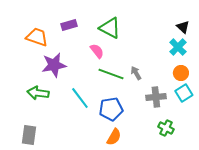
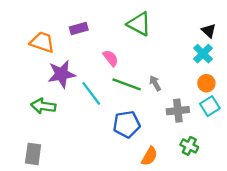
green triangle: (110, 28) -> (139, 24), moved
cyan line: (80, 98) -> (91, 93), moved
orange semicircle: (114, 137) -> (149, 156), moved

